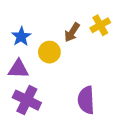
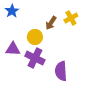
blue star: (21, 37) -> (12, 11), moved
purple cross: (27, 100) -> (35, 58), moved

